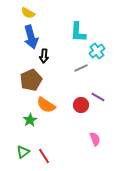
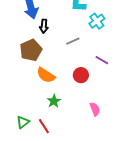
gray line: (81, 68) -> (73, 41), moved
purple line: (98, 97) -> (102, 60), moved
green star: (30, 120) -> (54, 101), moved

